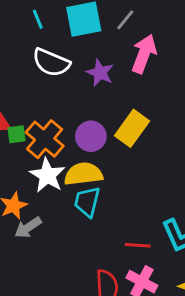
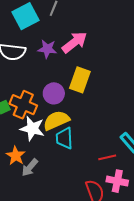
pink arrow: (144, 54) -> (75, 42), moved, turned 48

